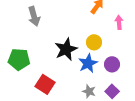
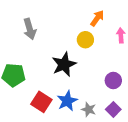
yellow circle: (94, 42) -> (85, 40), moved
blue star: (88, 63) -> (67, 101), moved

